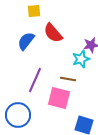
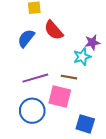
purple line: (35, 80) -> (35, 78), turned 50
blue circle: (18, 115) -> (32, 111), moved

